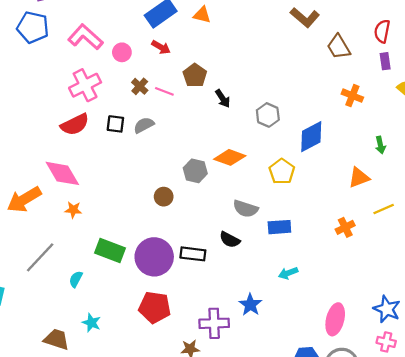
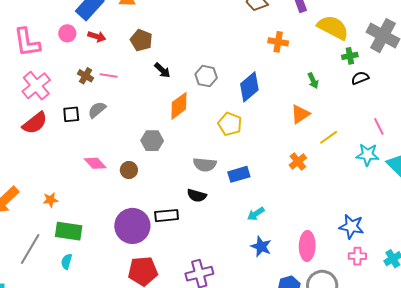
pink L-shape: (85, 37) -> (27, 42), turned -128
pink circle: (122, 52) -> (67, 33), moved
brown pentagon: (195, 75) -> (141, 40), moved
orange diamond: (230, 157) -> (179, 106), moved, turned -44
pink diamond: (62, 173) -> (95, 163), moved, size x0.7
green rectangle: (110, 250) -> (69, 231), moved
blue star: (250, 305) -> (261, 246), moved

